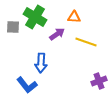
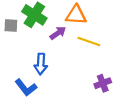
orange triangle: (74, 17) -> (76, 15), size x1.5

